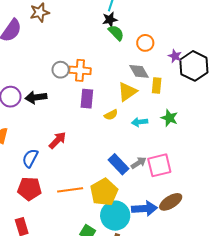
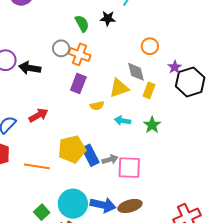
black star: (110, 20) -> (108, 18), moved
green semicircle: (116, 33) -> (82, 24), moved
yellow pentagon: (104, 192) -> (72, 149), moved

